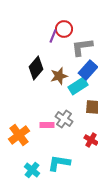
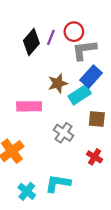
red circle: (64, 29) -> (74, 32), moved
black diamond: (36, 68) -> (31, 42), moved
pink rectangle: (47, 125) -> (29, 106), moved, size x1.5

